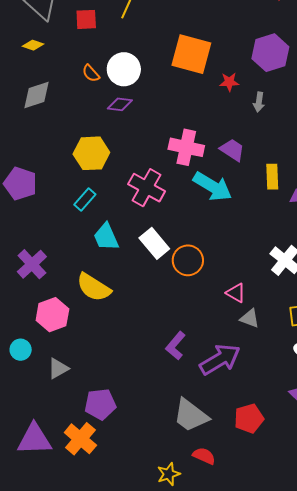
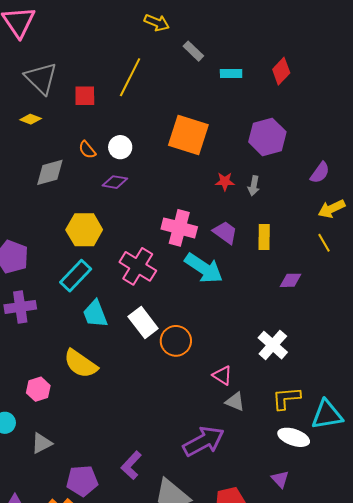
white circle: (124, 69) -> (120, 147), size x0.7
red star: (229, 82) -> (225, 181), moved
gray diamond: (37, 95) -> (50, 172), moved
yellow rectangle: (272, 177) -> (264, 237), moved
cyan rectangle: (85, 200) -> (76, 276), size x1.4
purple cross: (32, 264) -> (20, 307), moved, turned 32
pink hexagon: (52, 315) -> (38, 389), size x0.7
purple L-shape: (176, 346) -> (131, 465), moved

